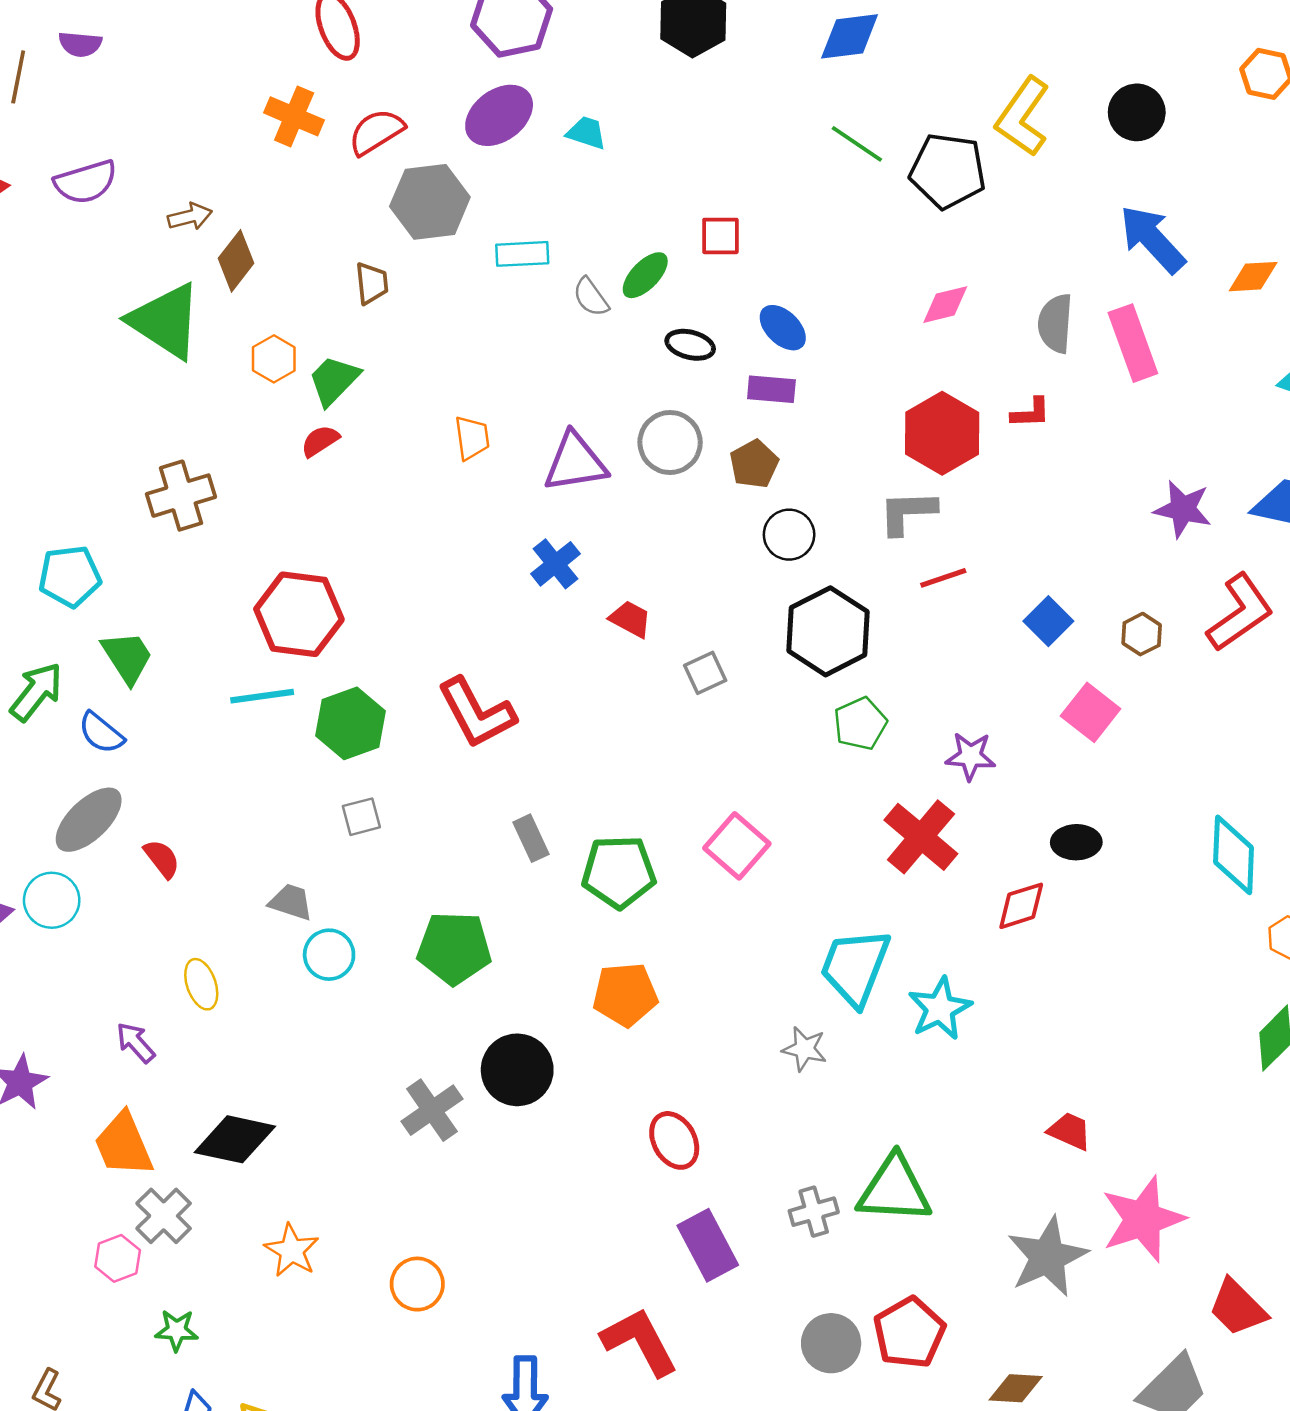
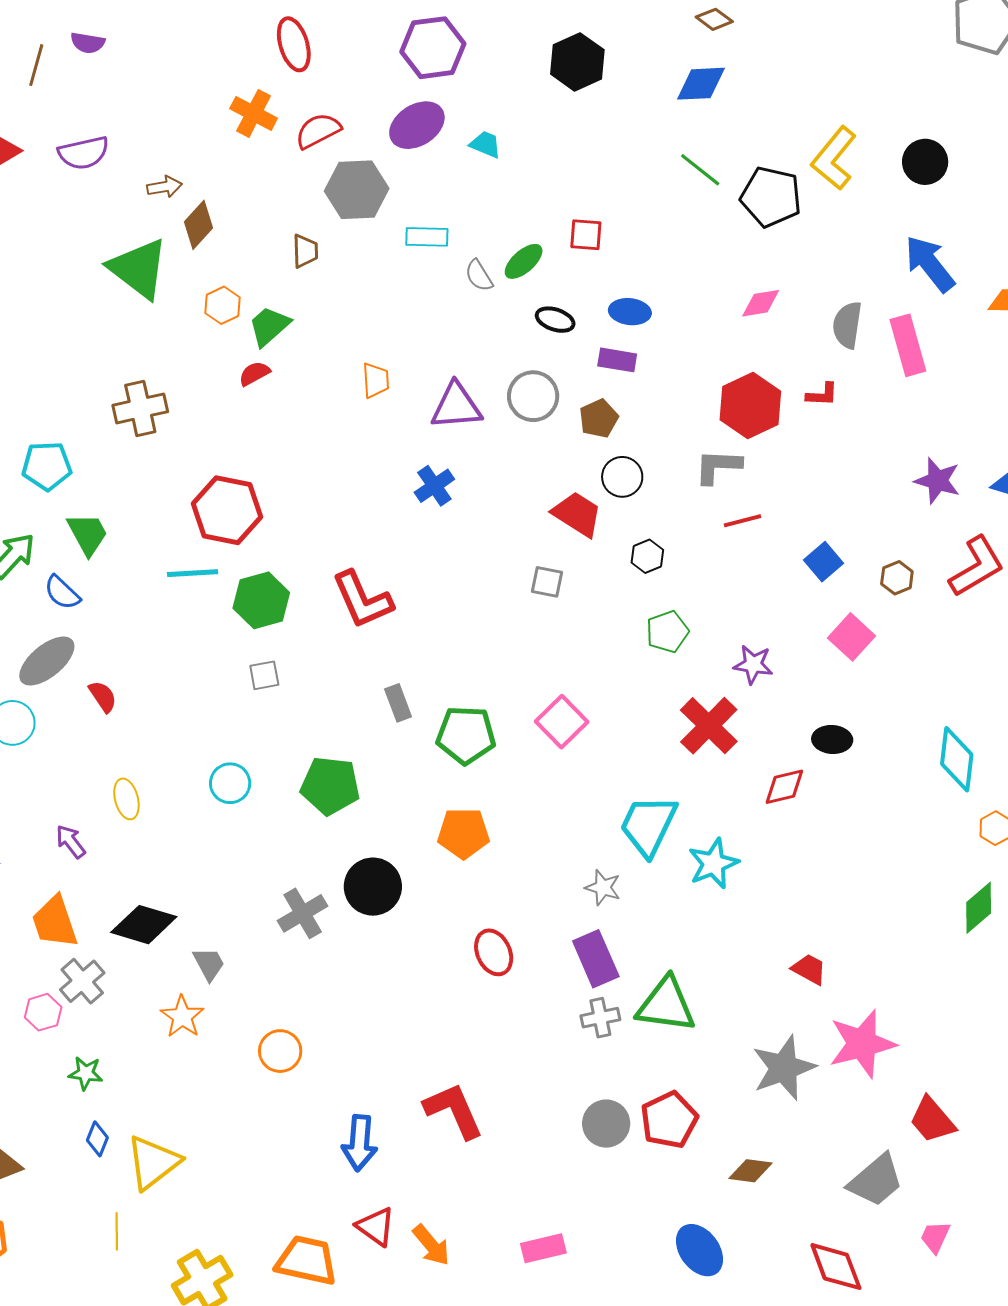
blue ellipse: (783, 328) -> (630, 312), turned -42
red trapezoid: (630, 619) -> (577, 514), moved, size x1.5
black hexagon: (828, 631) -> (647, 556), size x0.5
gray square: (705, 673) -> (547, 582), turned 32
gray trapezoid: (291, 902) -> (209, 964), moved, turned 39
purple rectangle: (708, 1245) -> (596, 959), moved

